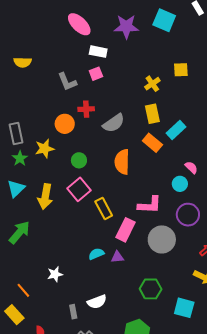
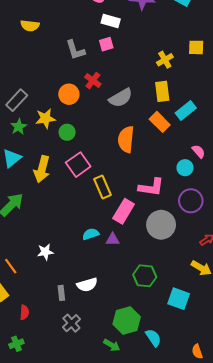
red cross: (86, 109) -> (93, 81), turned 35
gray rectangle: (16, 134) -> (17, 100), turned 50
green circle: (79, 160) -> (67, 132), moved

